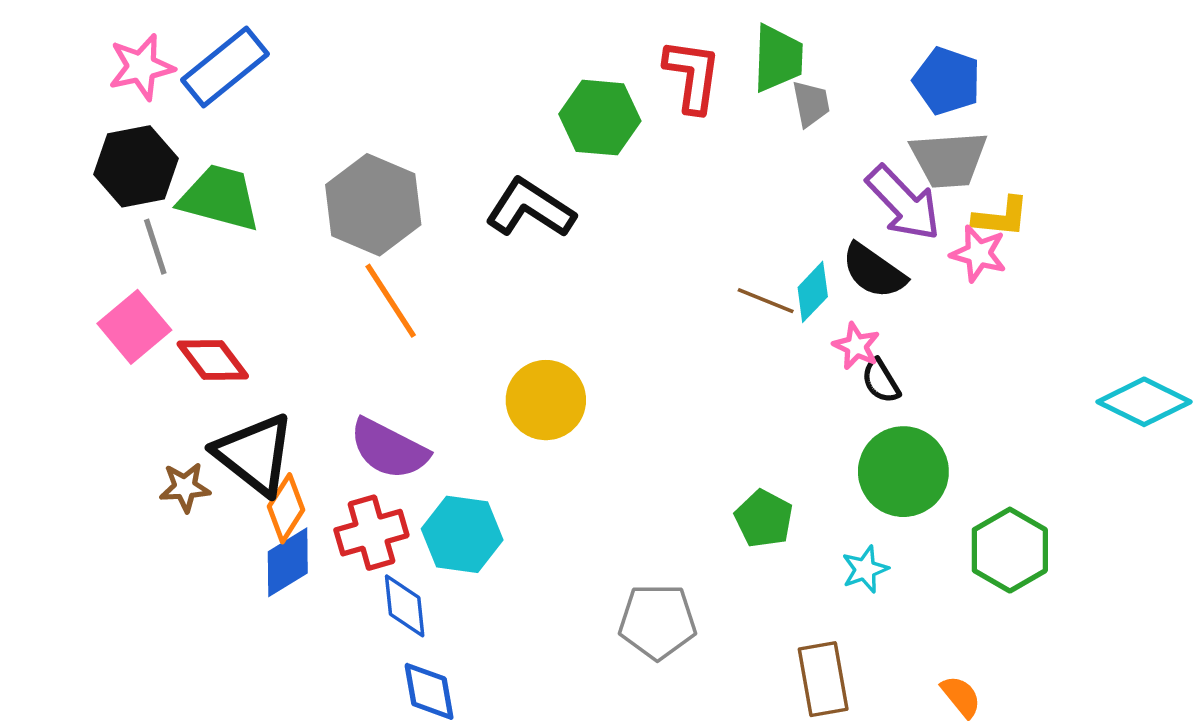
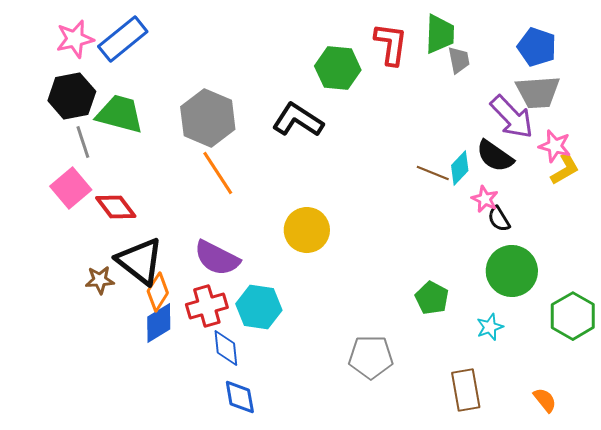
yellow L-shape: (1001, 217) -> (565, 169), moved, turned -36

